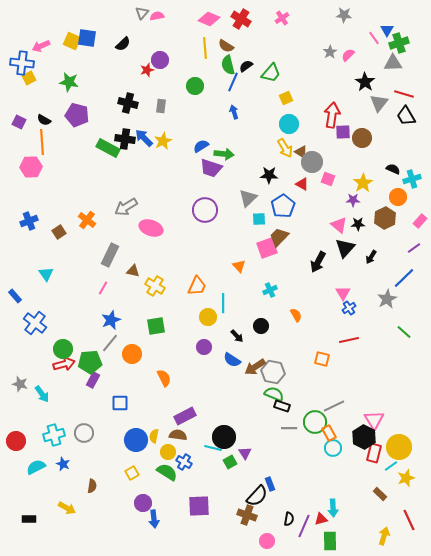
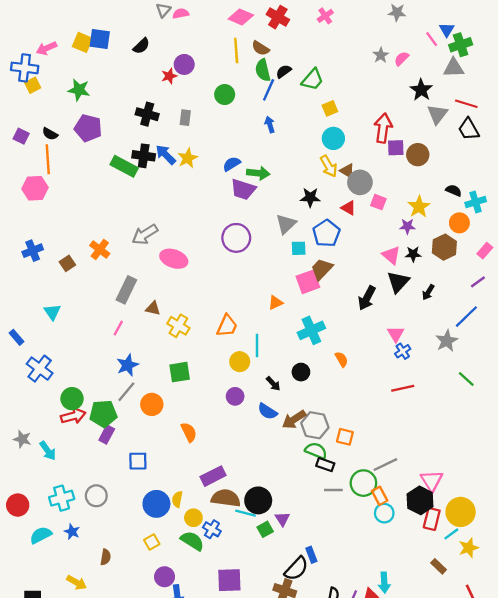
orange triangle: (239, 266) -> (276, 303), turned 48
cyan cross: (270, 290) -> (311, 330), size x1.6
orange square: (322, 359) -> (345, 437), moved
brown semicircle: (178, 435) -> (226, 498), moved, size x1.4

